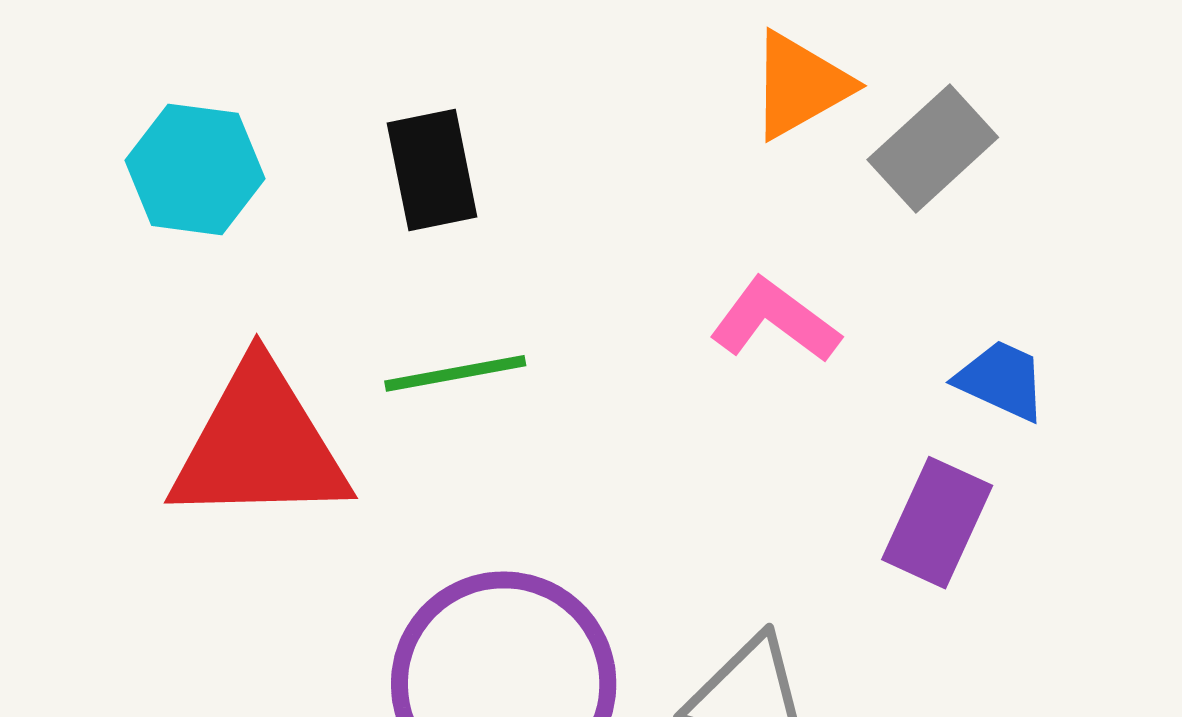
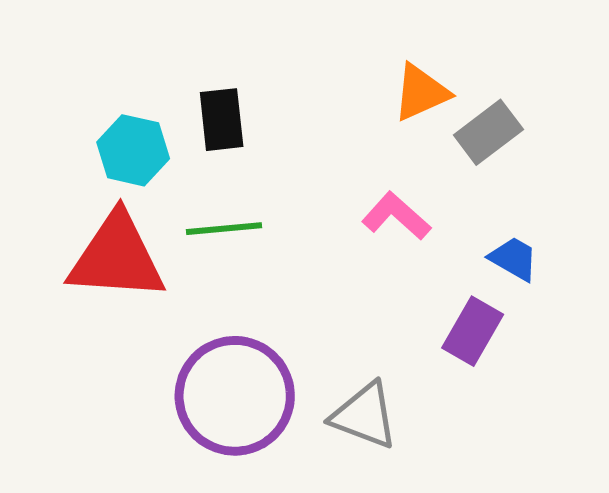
cyan hexagon: (195, 169) -> (133, 150), moved

